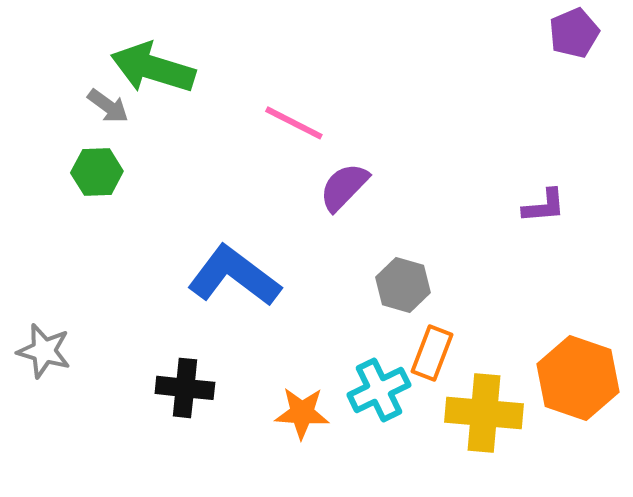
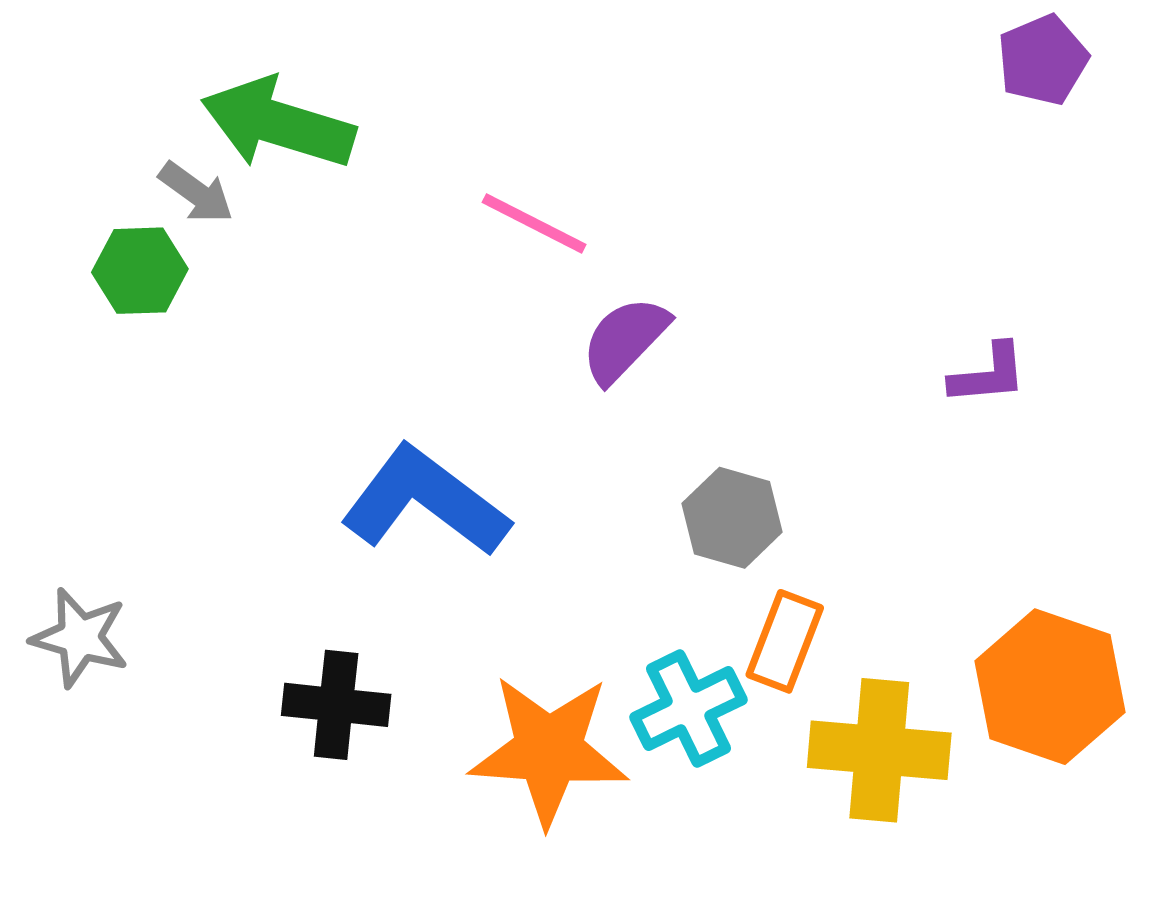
green hexagon: (97, 172) -> (140, 271), moved
orange star: (302, 413) -> (549, 750), size x1.6

